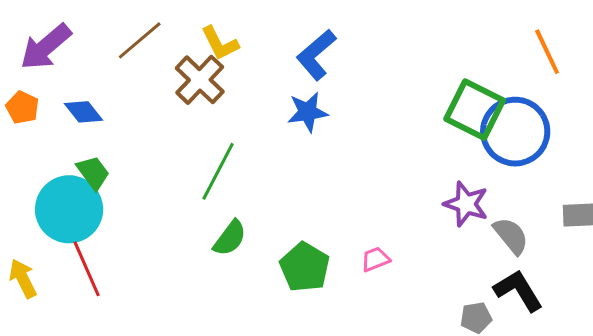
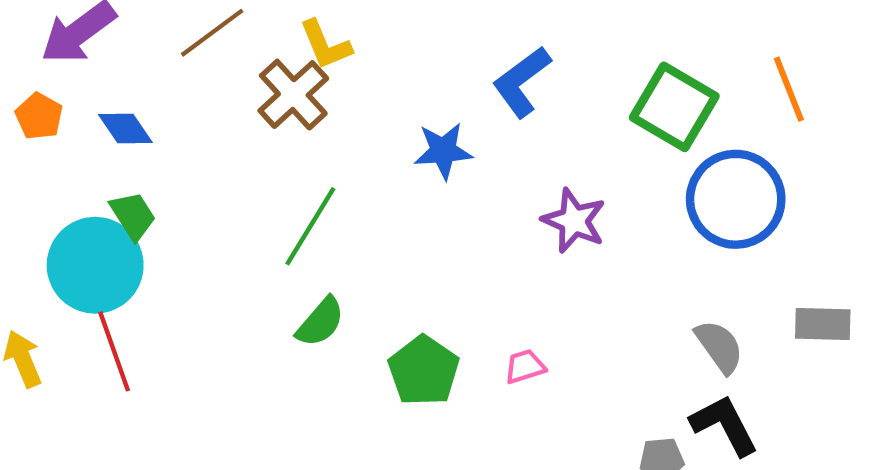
blue L-shape: (316, 55) -> (522, 82), moved
green square: (475, 110) -> (674, 107), moved
purple star: (466, 204) -> (574, 221), moved

